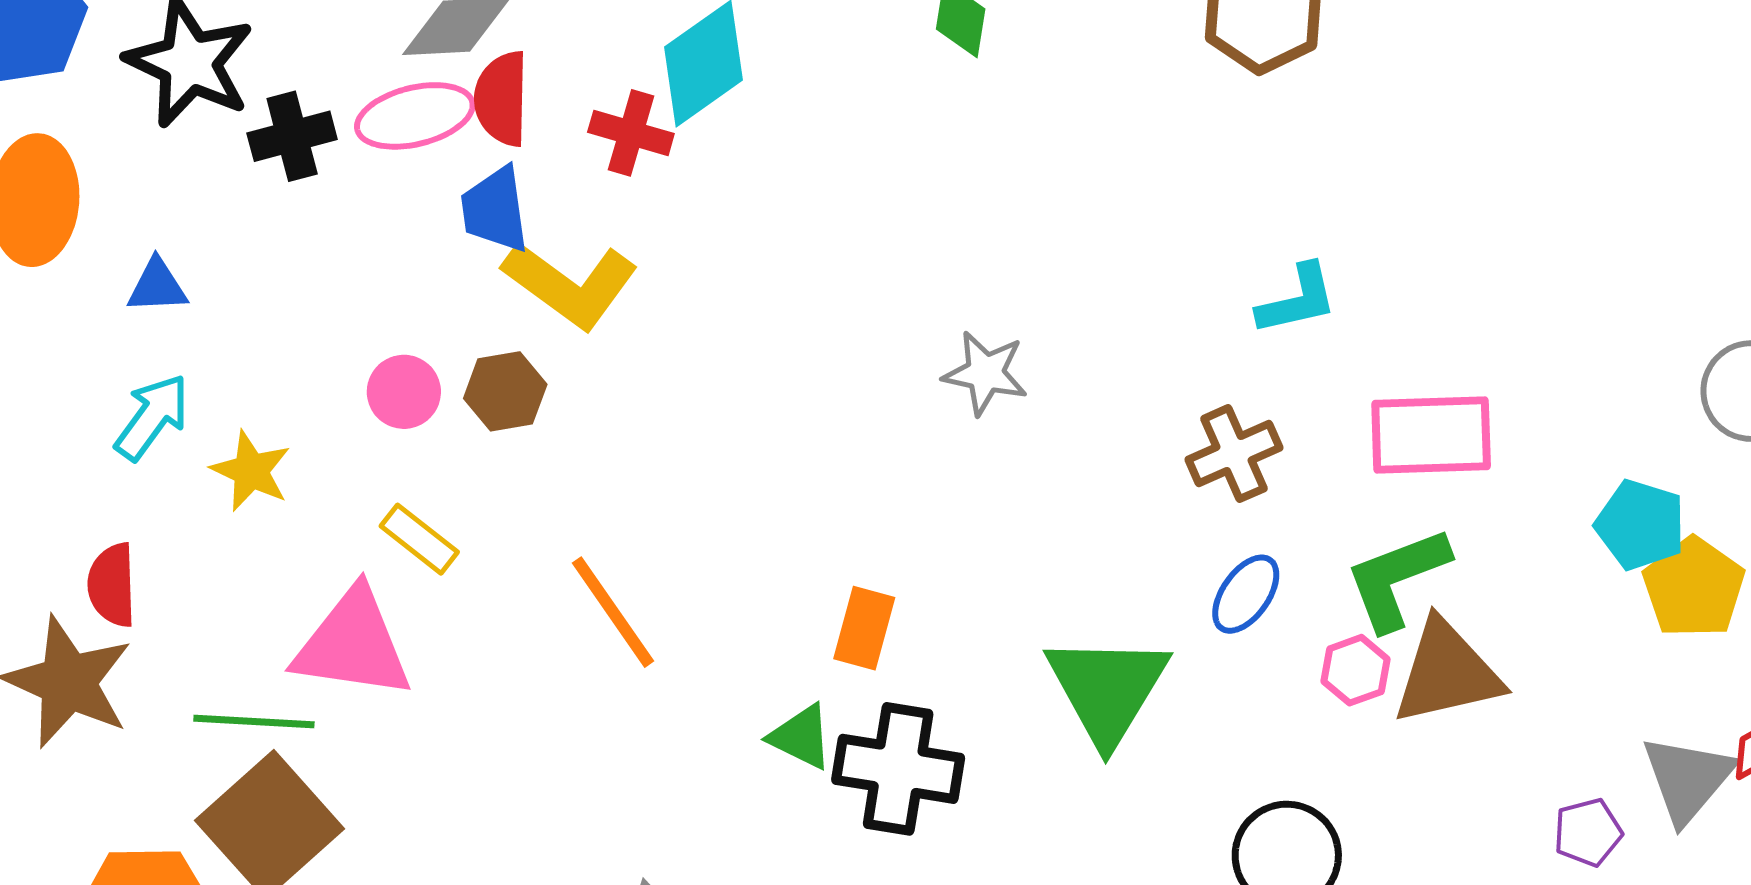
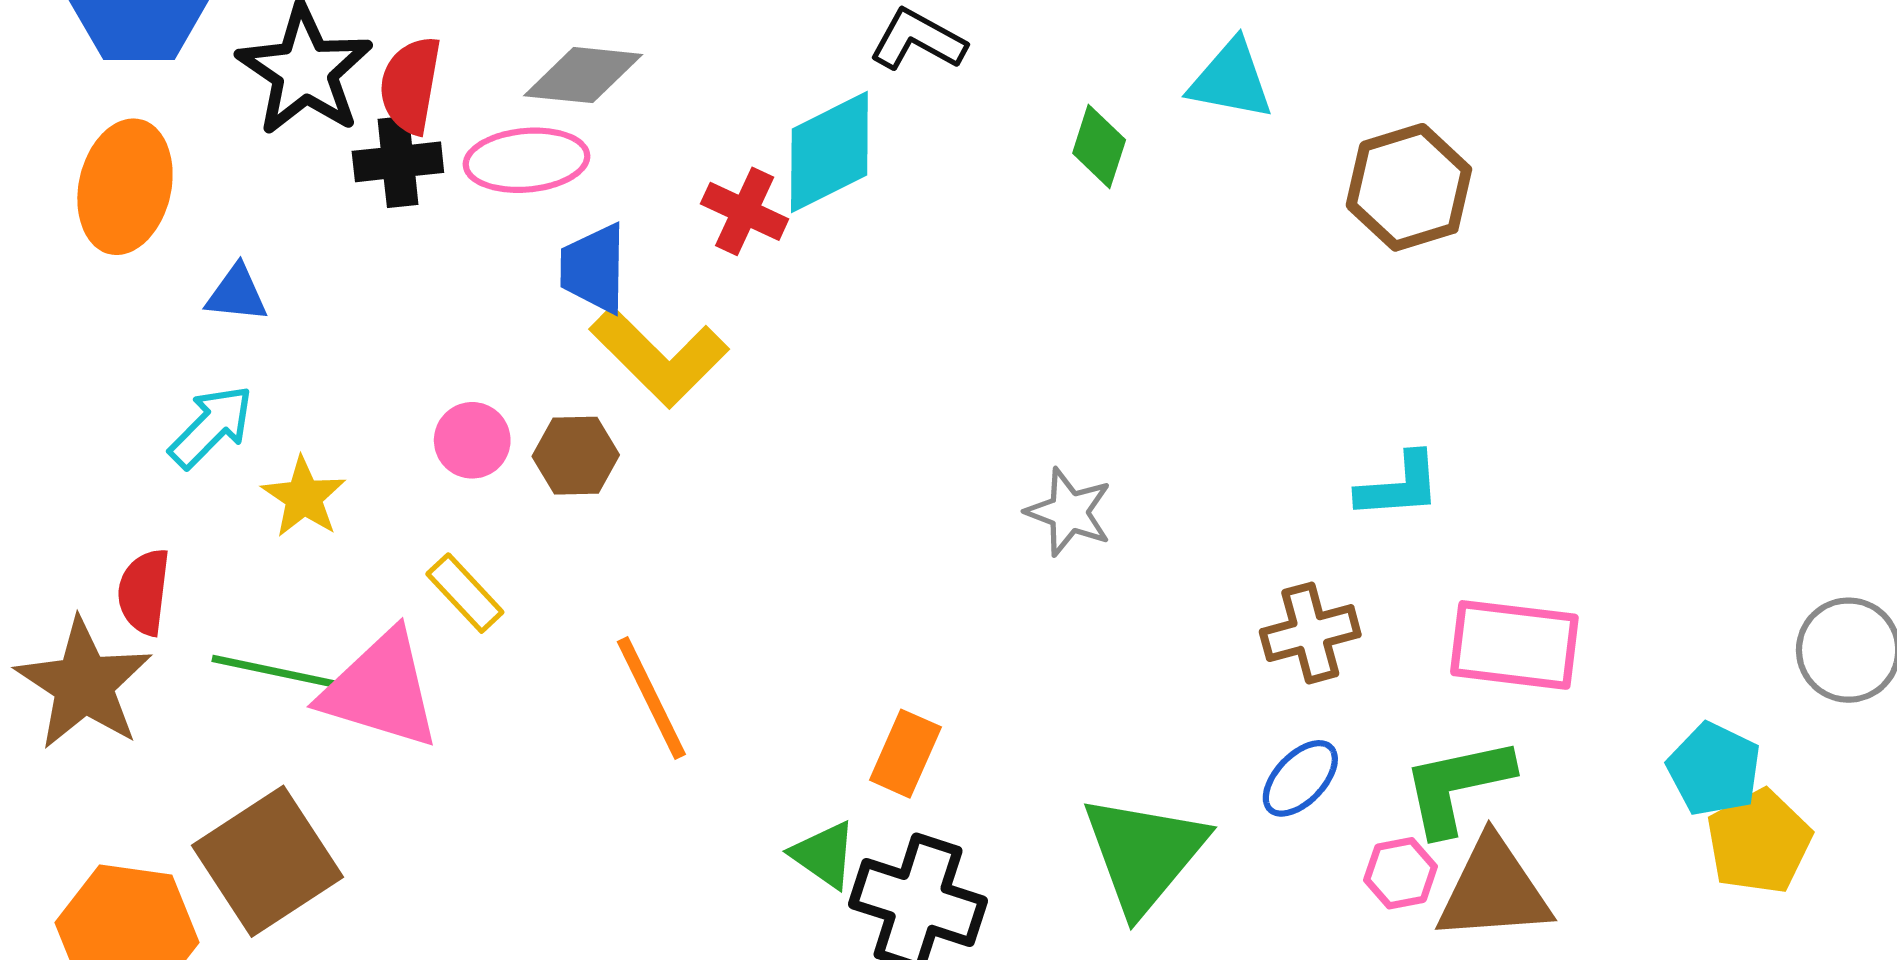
red semicircle: (502, 99) -> (410, 85), moved
green line: (254, 722) -> (273, 671), moved

